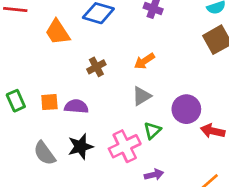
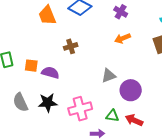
orange arrow: (144, 61) -> (123, 38), moved
gray triangle: (142, 96) -> (109, 76), moved
green triangle: (152, 130) -> (112, 116), moved, turned 40
red arrow: (213, 131) -> (134, 120), moved

